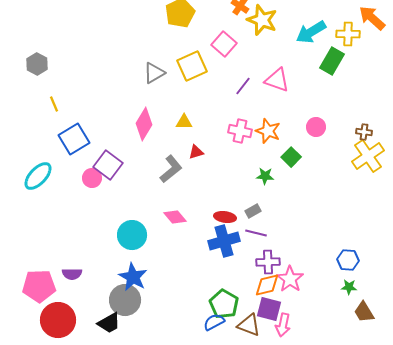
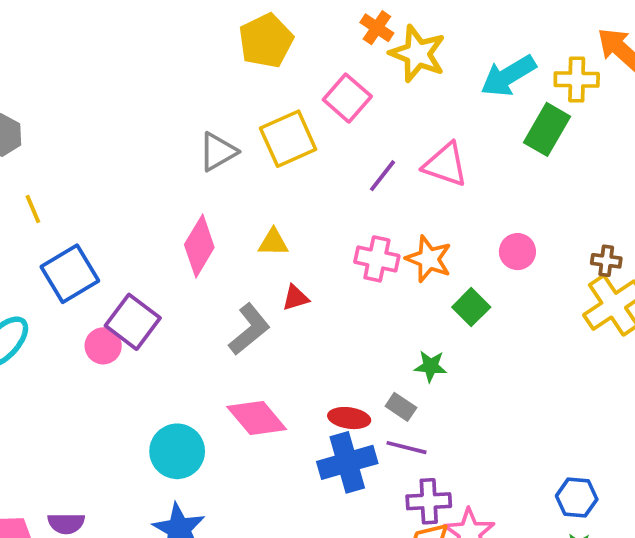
green star: (265, 176) -> (431, 366), moved
gray rectangle: (253, 211) -> (401, 407), turned 63
pink diamond: (175, 217) -> (257, 418), size x1.4

